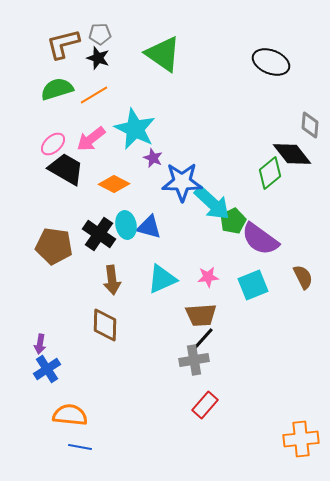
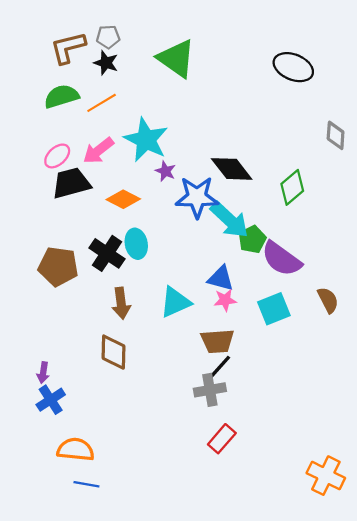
black diamond: (292, 154) -> (232, 169), moved
black trapezoid: (66, 169) -> (71, 183), turned -45
blue triangle: (149, 227) -> (221, 278), moved
orange cross: (301, 439) -> (326, 476), turned 32

